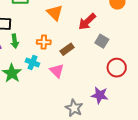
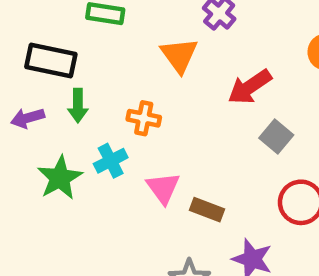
brown rectangle: (67, 49) -> (207, 210), moved, turned 48
cyan cross: (32, 62) -> (111, 161), turned 32

